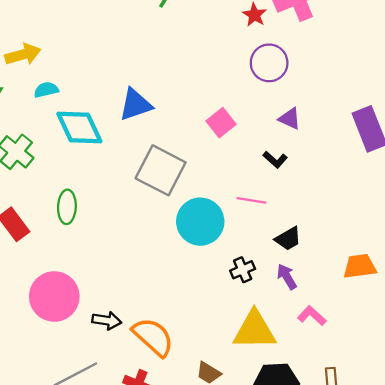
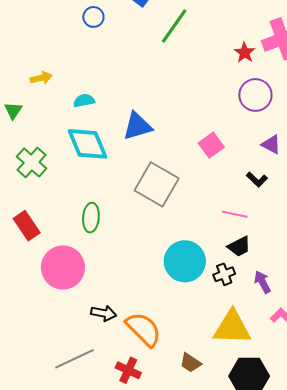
yellow arrow: (23, 54) -> (41, 78), size x0.7
cyan semicircle: (46, 90) -> (84, 101), moved
green ellipse: (67, 207) -> (91, 218), moved
cyan circle: (200, 222) -> (185, 261), moved
black trapezoid: (288, 239) -> (239, 246), moved
pink circle: (54, 297) -> (63, 267), moved

